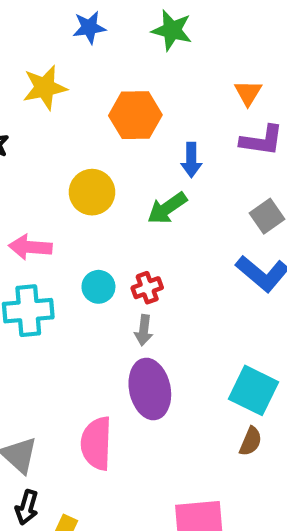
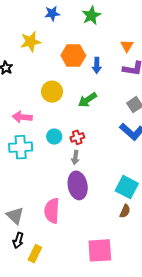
green star: (172, 30) -> (91, 16), turned 30
blue arrow: (191, 160) -> (97, 65), moved

